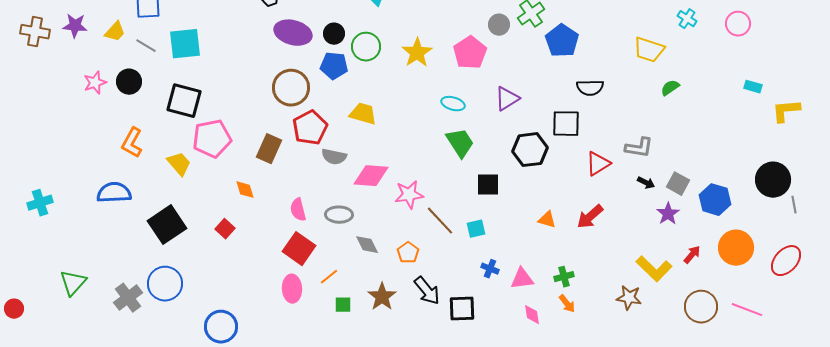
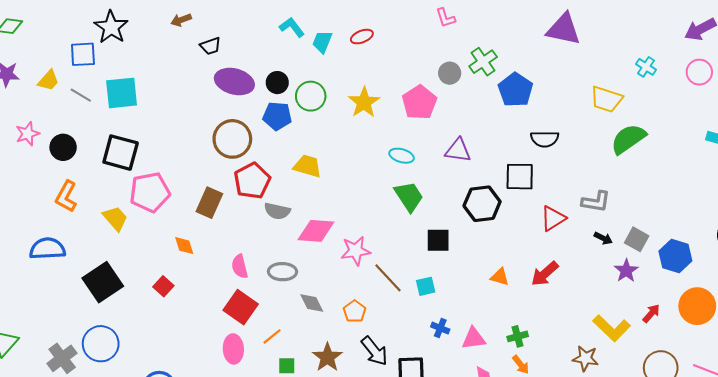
black circle: (129, 82) -> (63, 147), moved
green semicircle: (670, 88) -> (628, 139), size x1.8
purple triangle: (507, 99) -> (458, 150), turned 40

